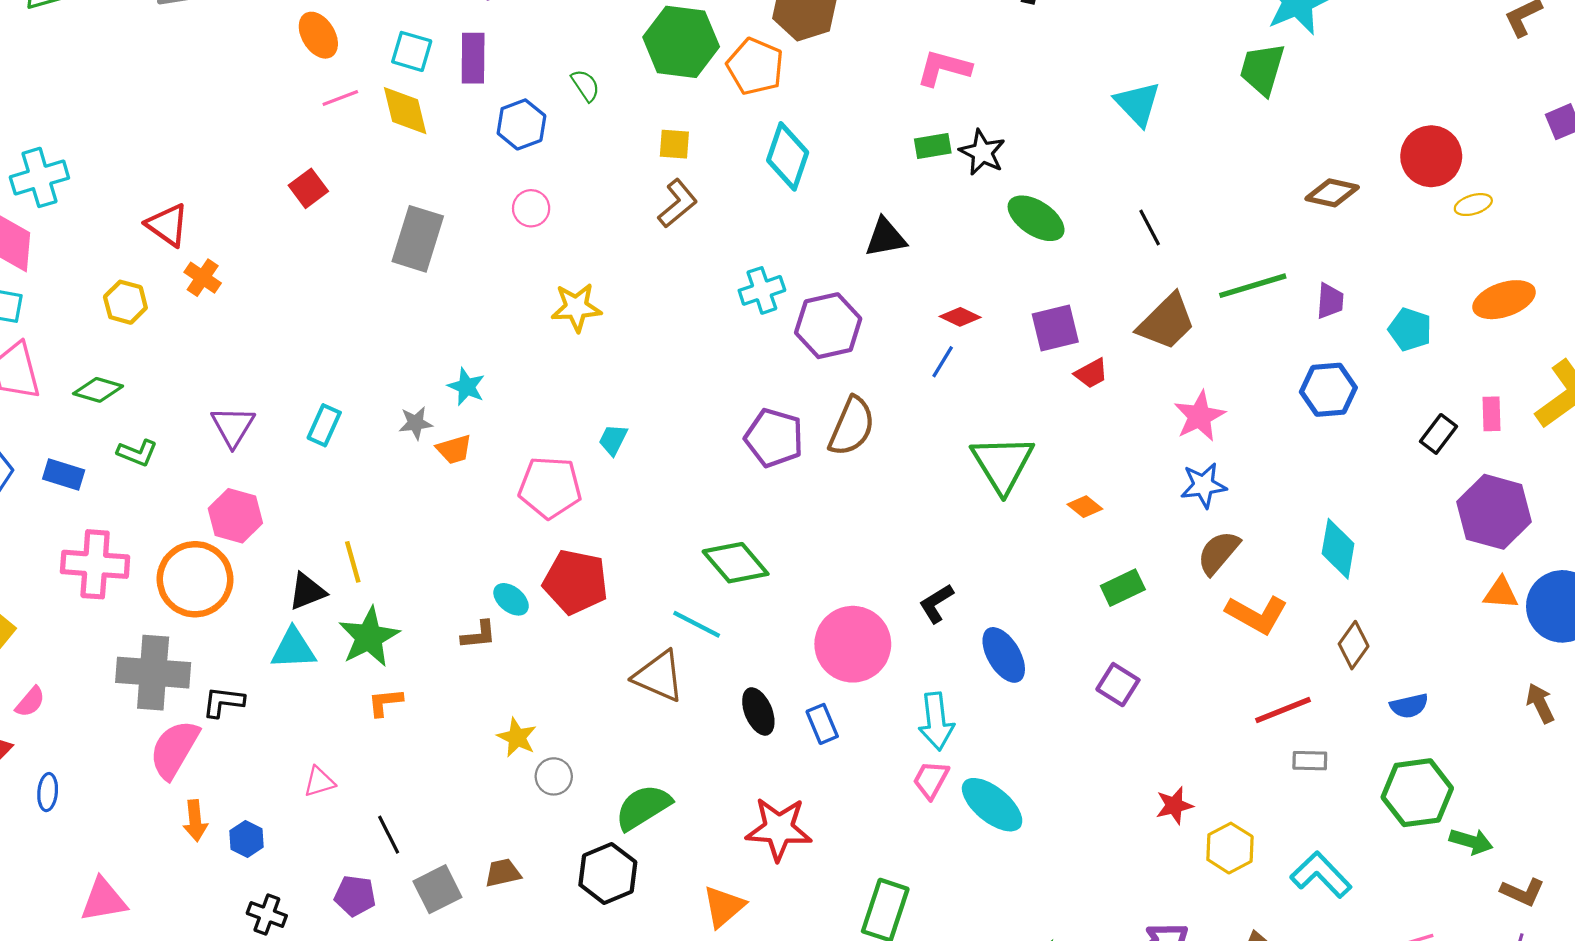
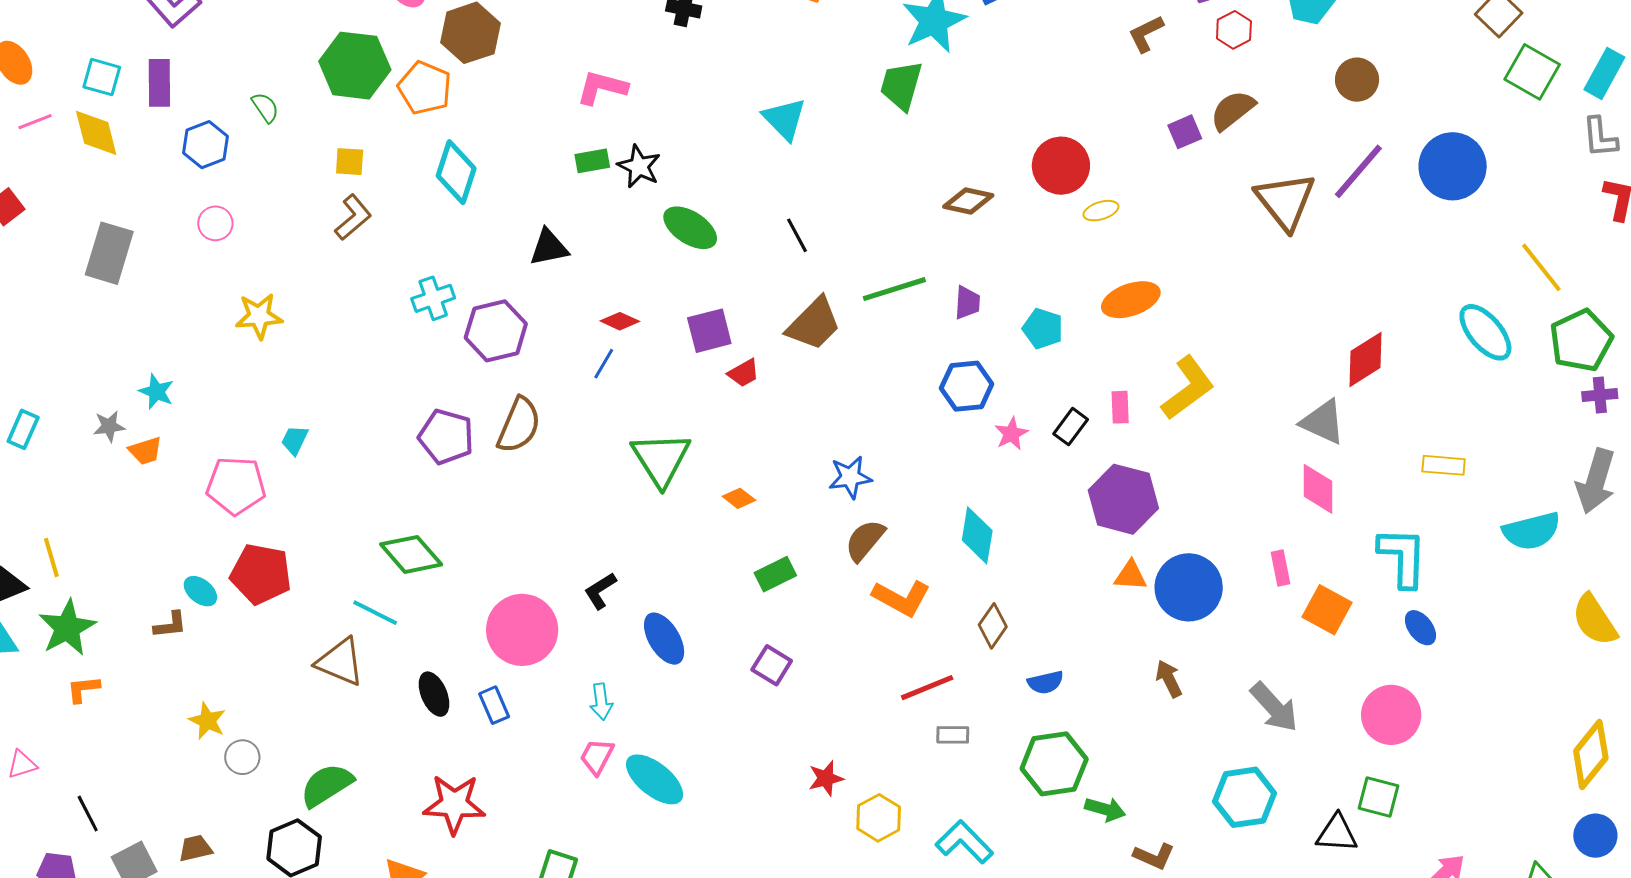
pink star: (1199, 416) -> (1011, 434), moved, size x0.7
cyan arrow: (936, 721) -> (601, 702), size x0.7

